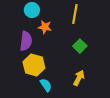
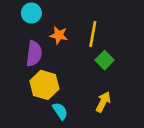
cyan circle: (32, 10) -> (31, 13), moved
yellow line: (75, 14) -> (93, 34), moved

